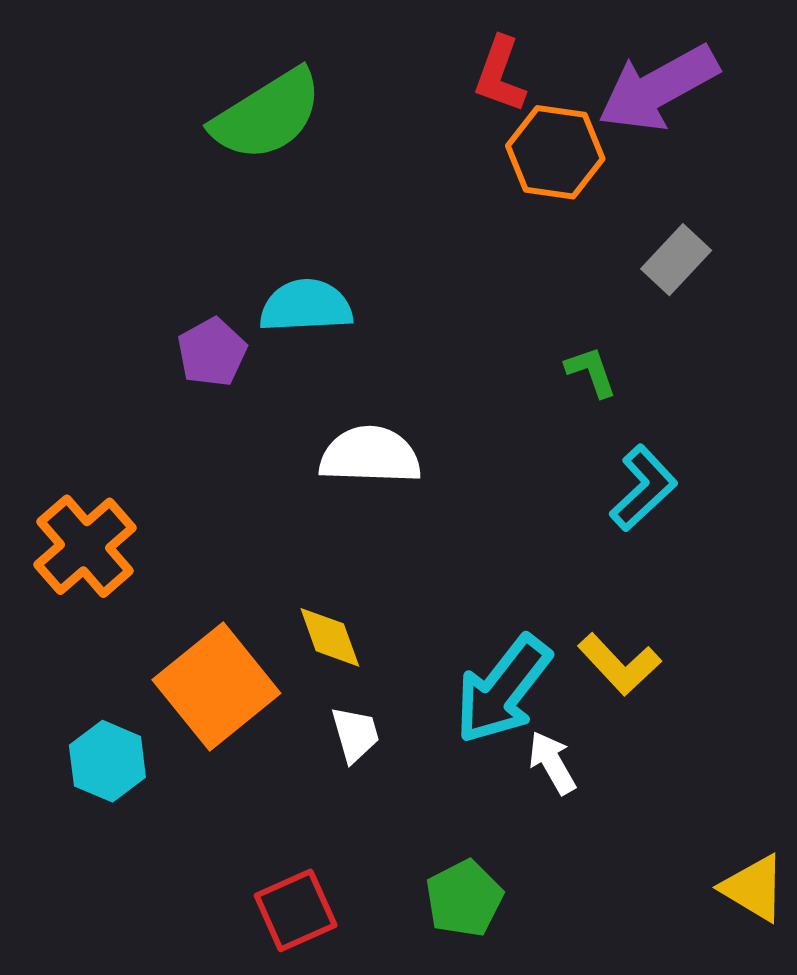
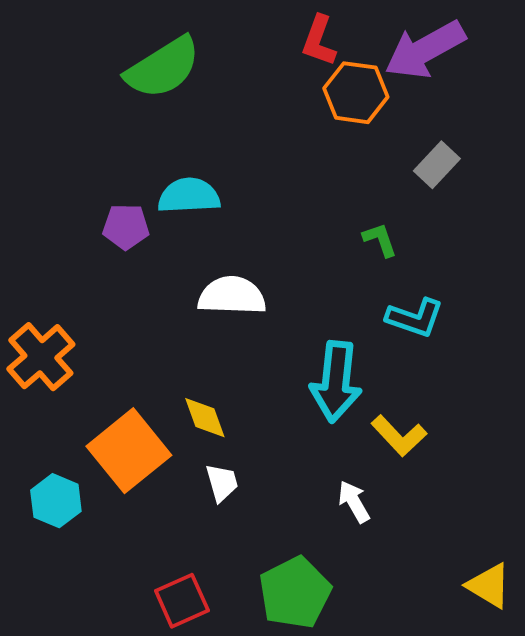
purple pentagon: (212, 352) -> (126, 227), turned 30
cyan L-shape: (643, 488) -> (415, 318), turned 62
cyan arrow: (503, 690) -> (336, 382), moved, turned -32
green pentagon: (464, 898) -> (295, 593), size x1.4

